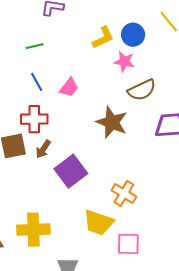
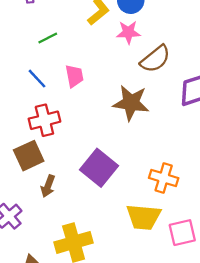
green line: (35, 46) -> (48, 38), moved
pink trapezoid: (69, 88) -> (74, 76), turned -35
brown arrow: (43, 149) -> (48, 186), moved

